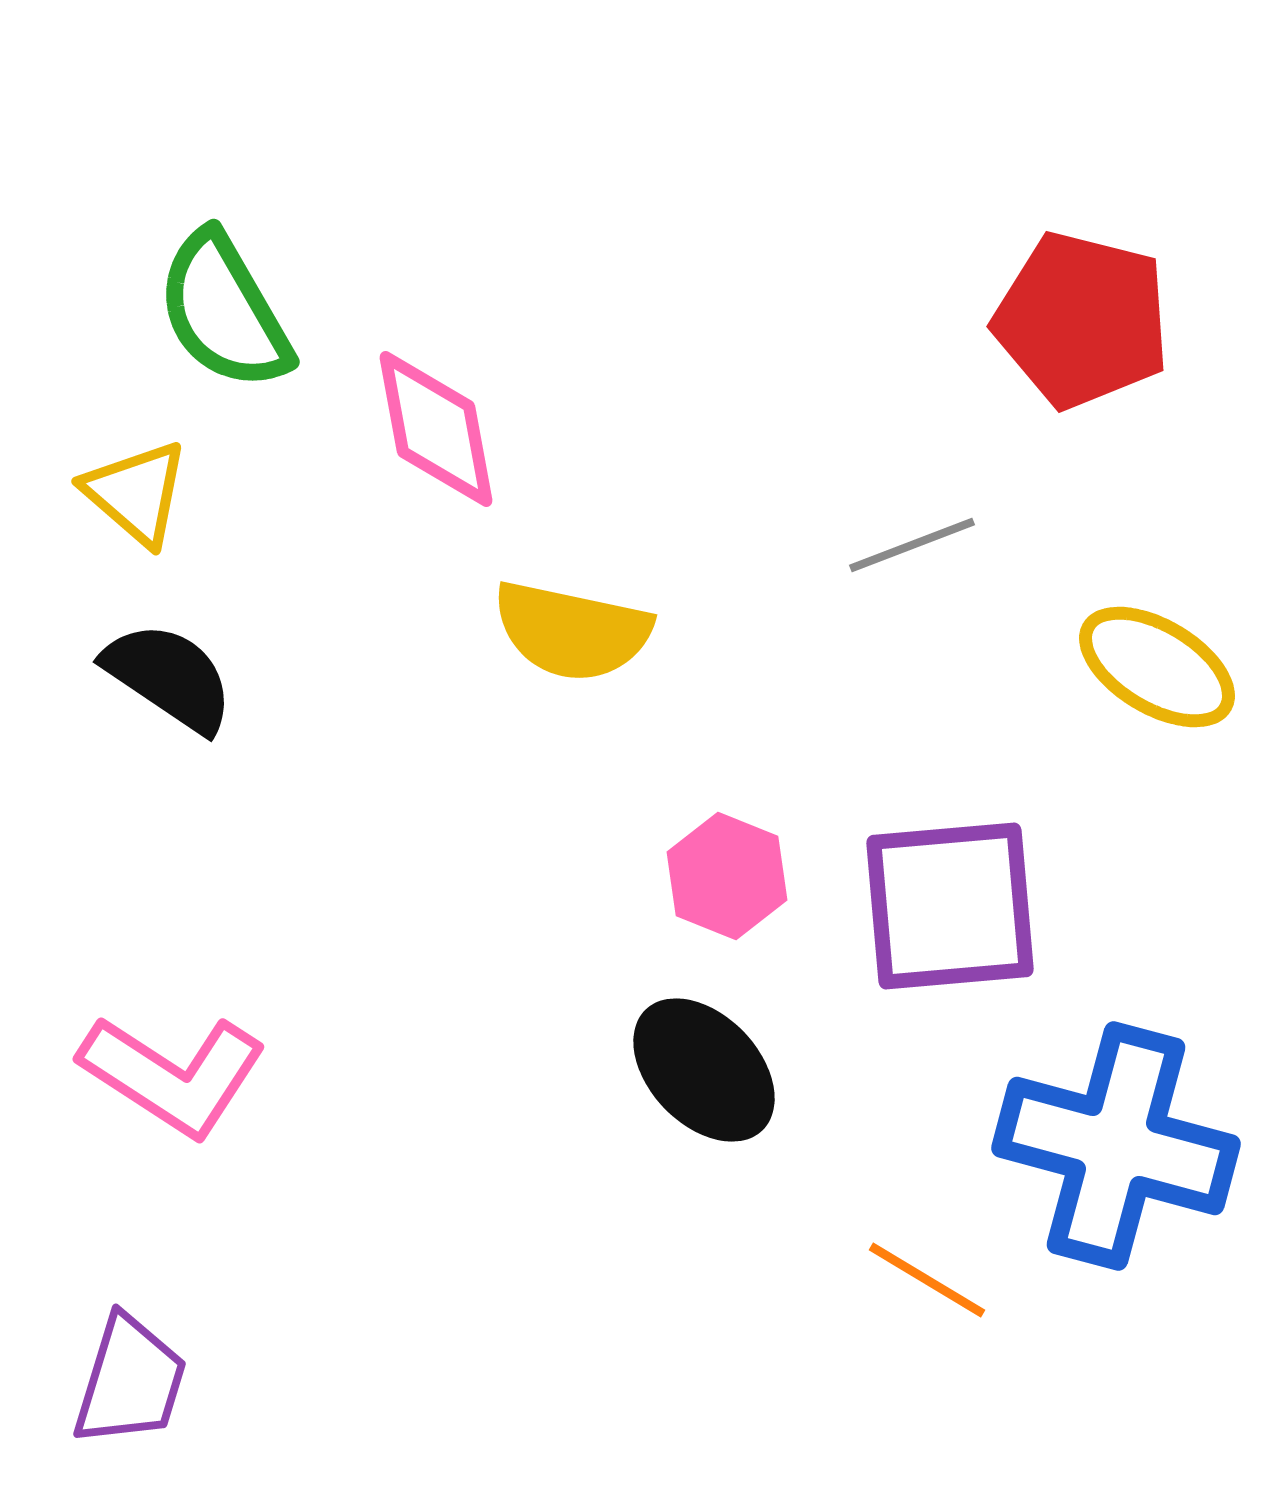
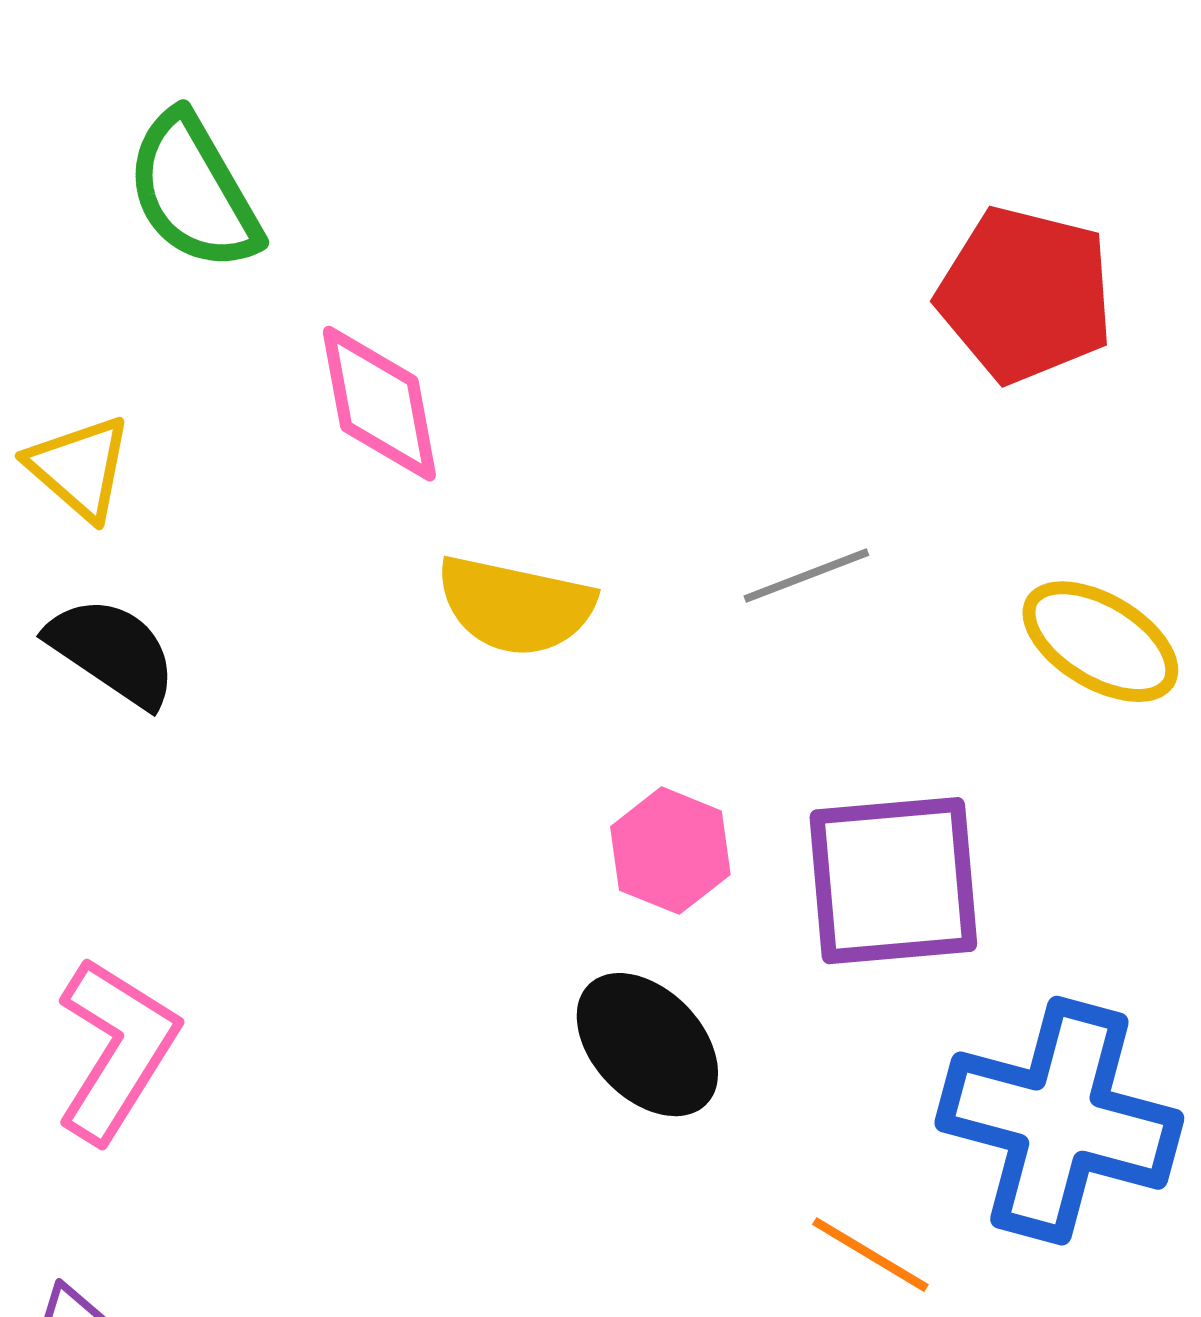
green semicircle: (224, 311) -> (193, 192), moved
gray line: (912, 545) -> (806, 576), moved
pink L-shape: (173, 1075) -> (116, 1050), turned -91

